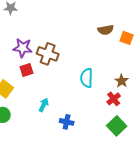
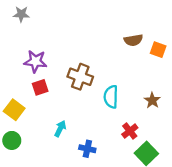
brown cross: (48, 54) -> (80, 77), moved
red cross: (114, 99) -> (130, 131), moved

